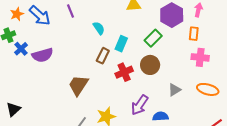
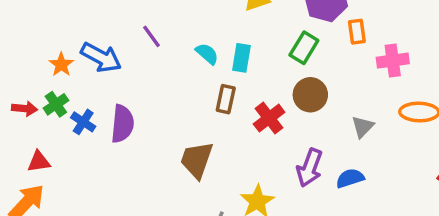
orange rectangle: (194, 34) -> (357, 32), moved
cyan rectangle: (121, 44) -> (241, 58), moved
purple semicircle: (42, 55) -> (122, 124), turned -55

